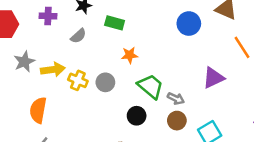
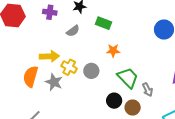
gray star: (24, 62) -> (54, 82), moved, turned -30
gray arrow: (176, 98) -> (148, 90), turned 32
orange semicircle: (38, 110) -> (31, 76), moved
brown circle: (177, 121) -> (133, 108), moved

